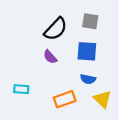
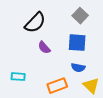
gray square: (90, 21) -> (80, 16), turned 35
black semicircle: (56, 29) -> (35, 23), moved

